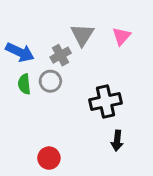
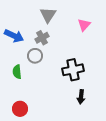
gray triangle: (82, 35) -> (48, 15), moved
green semicircle: (24, 84) -> (17, 72), moved
red circle: (49, 158) -> (20, 109), moved

